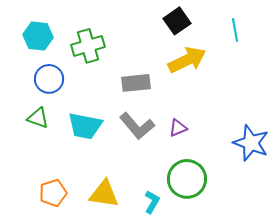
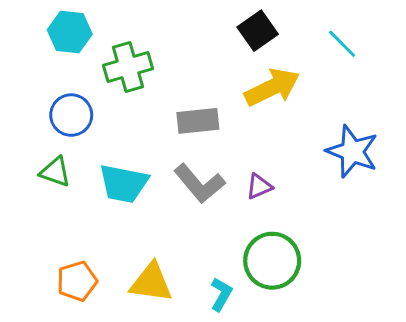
cyan line: (235, 30) -> (342, 44), turned -35
cyan hexagon: (38, 36) -> (70, 32), moved
blue star: (251, 143) -> (352, 151), moved

